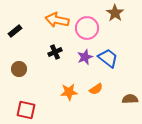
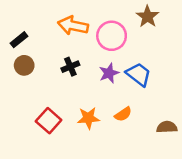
brown circle: (19, 69) -> (24, 65), moved
red square: (26, 110) -> (49, 121), moved, turned 30

